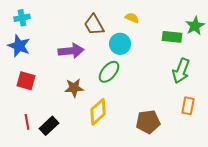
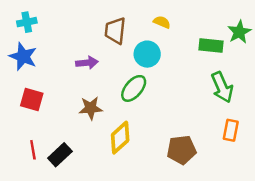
brown trapezoid: (94, 25) -> (115, 31), turned 35
purple arrow: (71, 51) -> (87, 63), size x0.7
green arrow: (181, 71) -> (222, 87), turned -45

